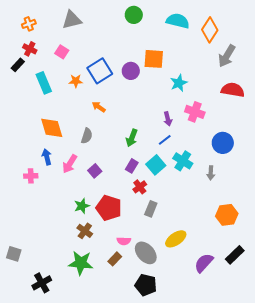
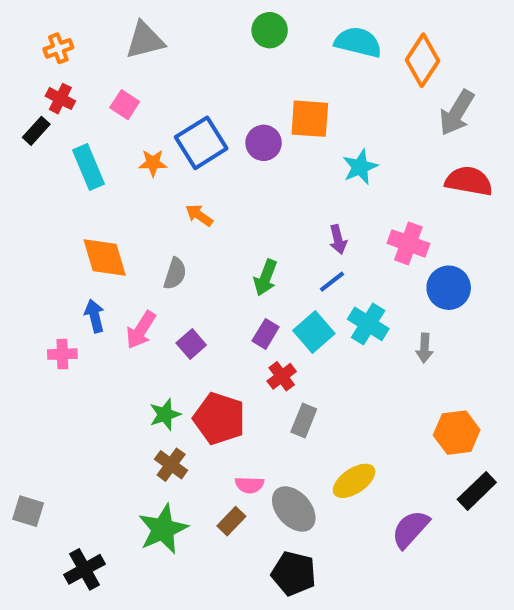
pink cross: (195, 112) -> (408, 243), moved
black rectangle: (235, 255) -> (477, 491), moved
green star: (81, 263) -> (163, 529), turned -30

